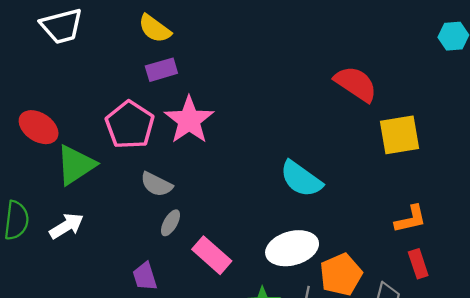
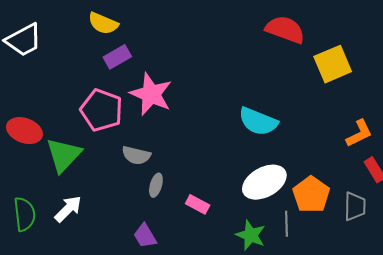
pink rectangle: (212, 255) -> (198, 204), size x0.7

